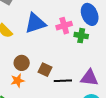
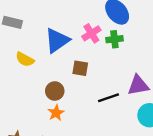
brown square: (45, 70) -> (80, 68), moved

